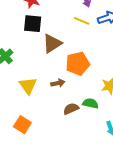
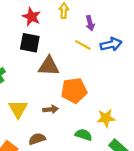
brown triangle: (52, 43) -> (49, 66), turned 30
brown semicircle: (71, 109) -> (37, 139), moved

